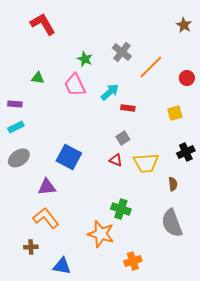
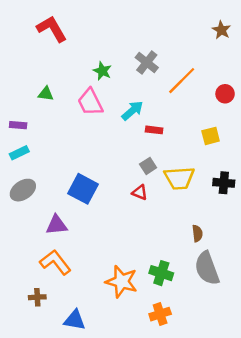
black cross: (186, 152) -> (224, 183), turned 30
yellow trapezoid: (146, 163) -> (179, 178), moved
brown semicircle: (173, 184) -> (197, 233), moved
green cross: (121, 209) -> (161, 273), moved

